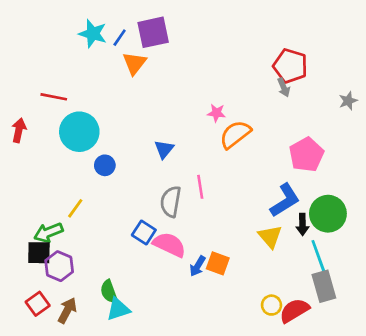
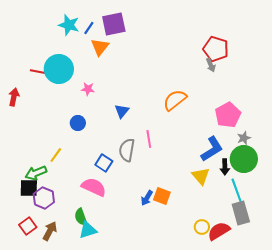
gray star: (348, 101) -> (244, 138), moved
pink star: (216, 113) -> (88, 89), moved
cyan circle: (79, 132) -> (59, 69), moved
blue square: (144, 233) -> (104, 163), moved
pink semicircle: (169, 245) -> (94, 187), moved

